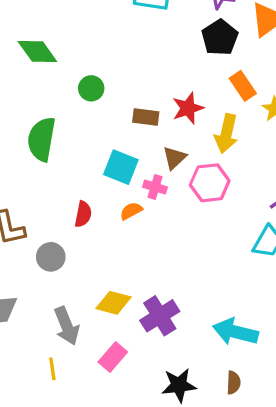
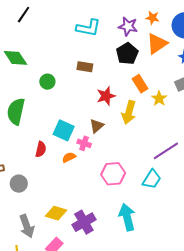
brown rectangle: (146, 117) -> (85, 67), moved
pink hexagon: (210, 183) -> (113, 174), moved
red semicircle: (83, 214) -> (41, 149), moved
cyan arrow: (235, 332) -> (127, 217), moved, turned 60

